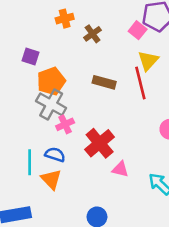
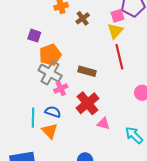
pink square: (138, 30) -> (118, 16), turned 32
yellow triangle: (148, 61) -> (115, 31), moved
brown rectangle: (104, 82) -> (87, 71), moved

